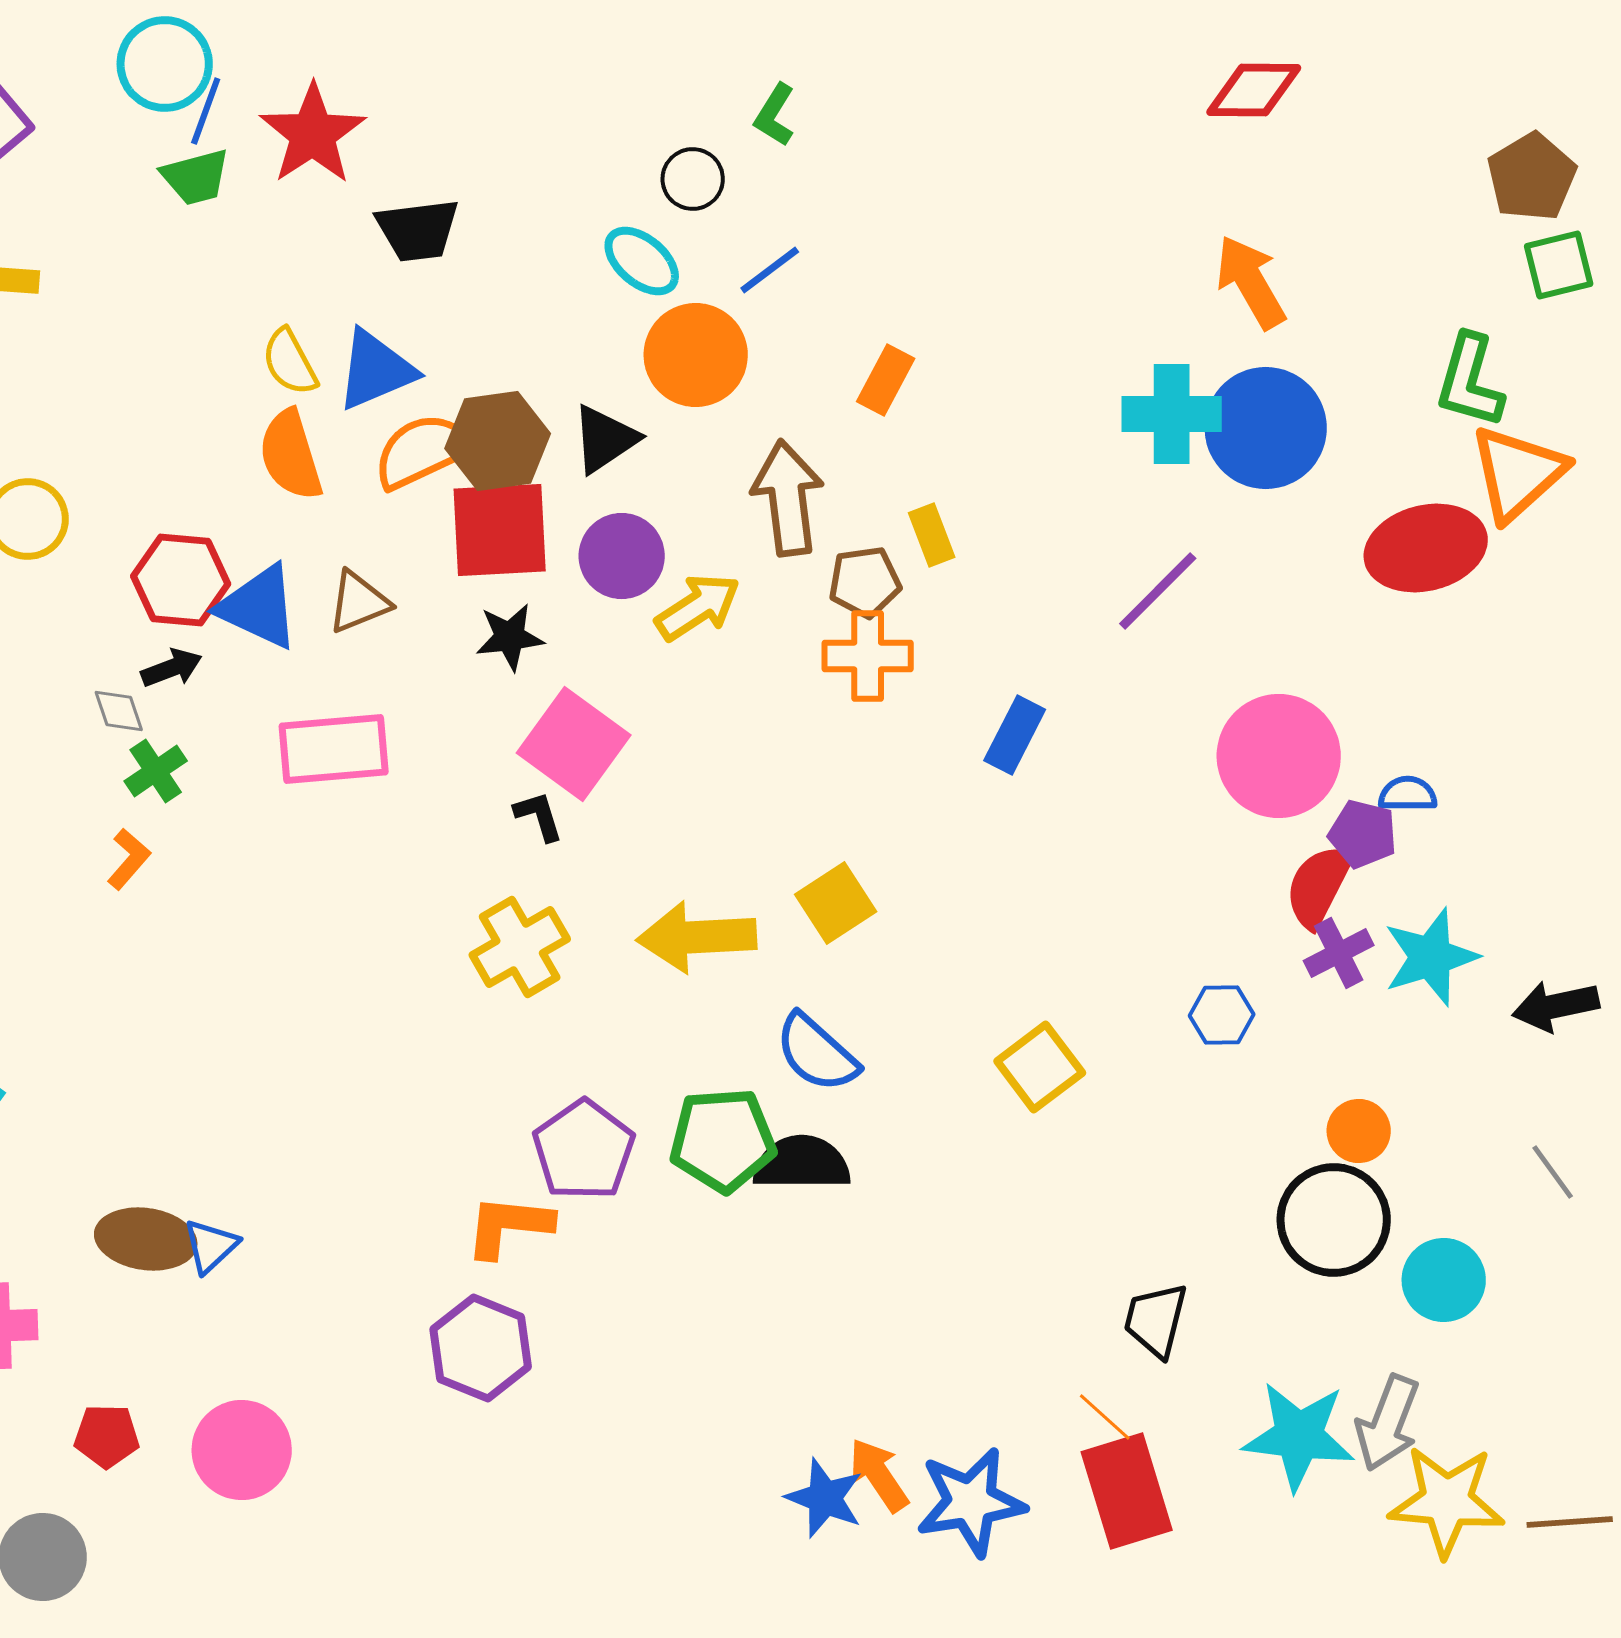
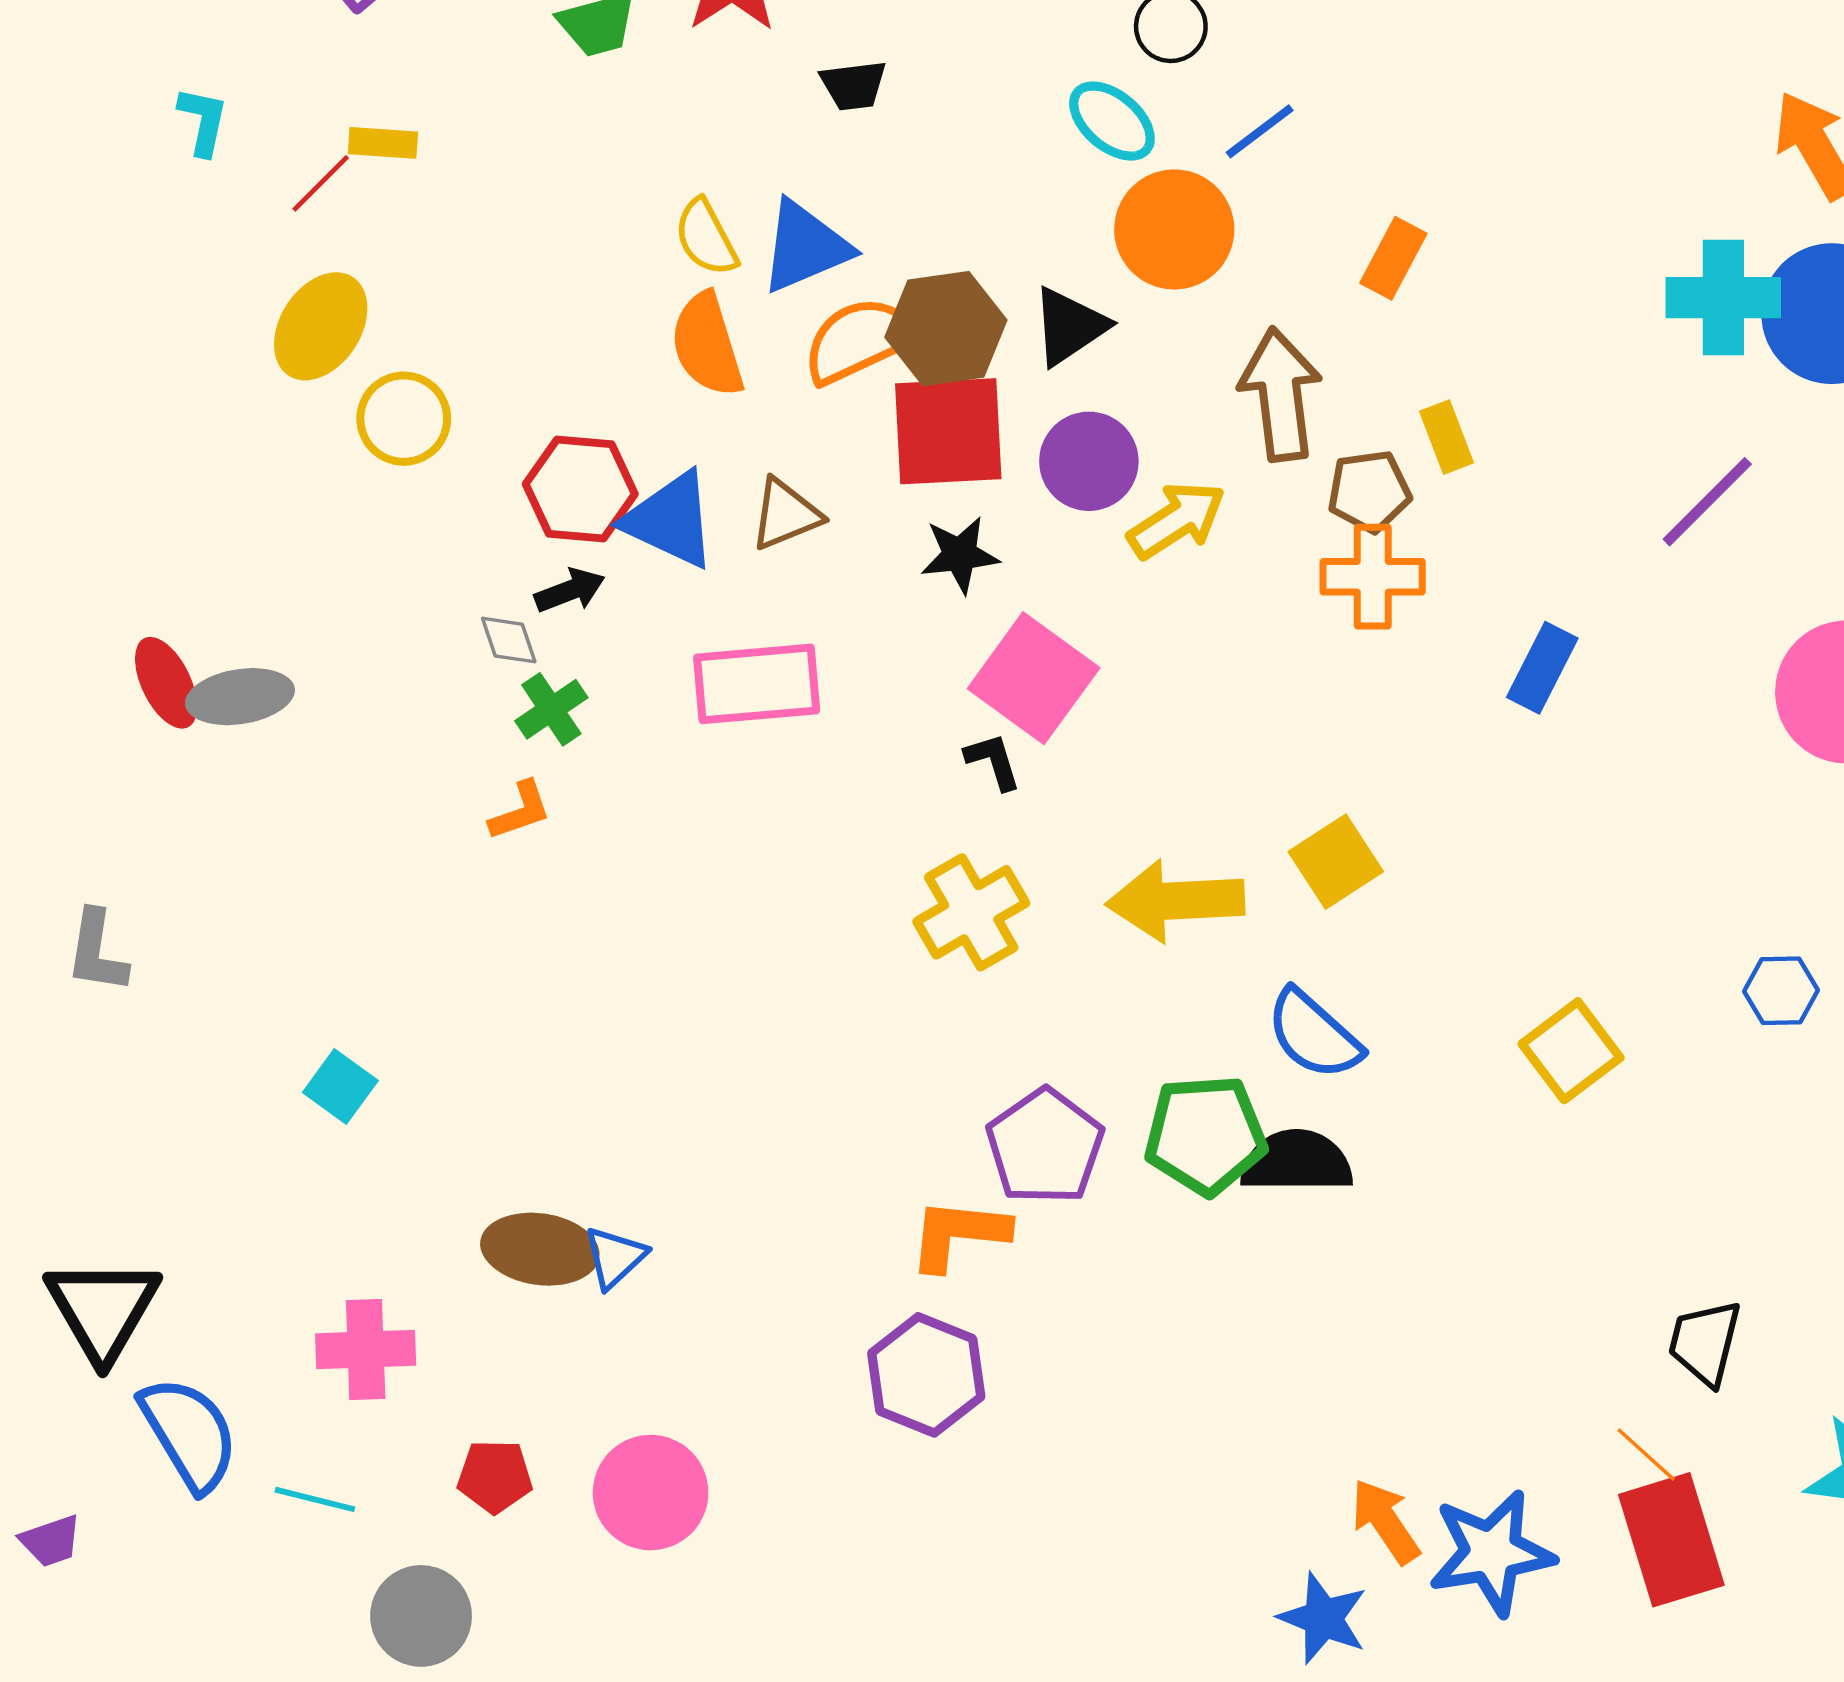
black trapezoid: (418, 230) -> (854, 85), size x0.7
orange L-shape: (129, 859) -> (520, 811), turned 30
blue star: (825, 1498) -> (1323, 1618), moved

